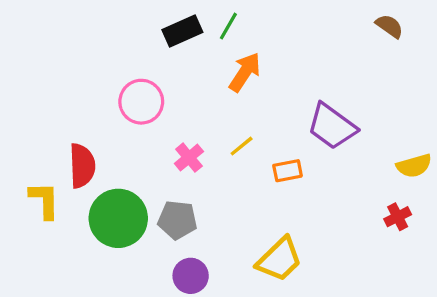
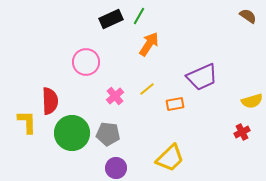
brown semicircle: (389, 26) -> (248, 16), moved
purple trapezoid: (332, 126) -> (202, 77), turned -60

